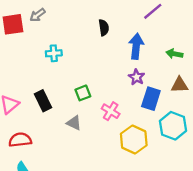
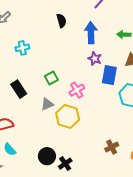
pink cross: (111, 111) -> (77, 90), turned 35
gray triangle: (74, 123) -> (47, 104), turned -40
yellow hexagon: (134, 140) -> (68, 116), moved

